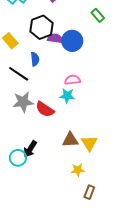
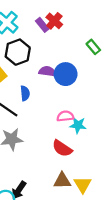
black hexagon: (41, 27) -> (18, 52), moved
cyan star: (67, 96) -> (78, 125), moved
red semicircle: (45, 109) -> (62, 148), moved

